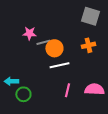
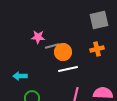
gray square: (90, 16) -> (99, 20), turned -30
cyan arrow: (11, 81) -> (20, 76), moved

